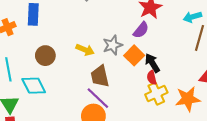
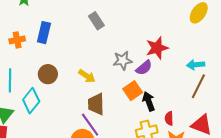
gray star: (112, 45) -> (123, 61), moved
red semicircle: (152, 78) -> (169, 118), moved
cyan diamond: (34, 86) -> (31, 101), turned 55

